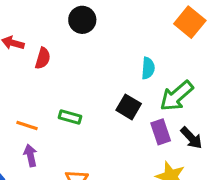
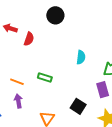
cyan semicircle: (148, 68) -> (81, 57), moved
black square: (129, 107) -> (78, 106), moved

